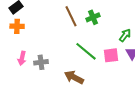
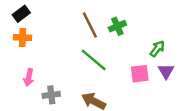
green line: (86, 51) -> (94, 60), moved
gray cross: (41, 62) -> (51, 95), moved

